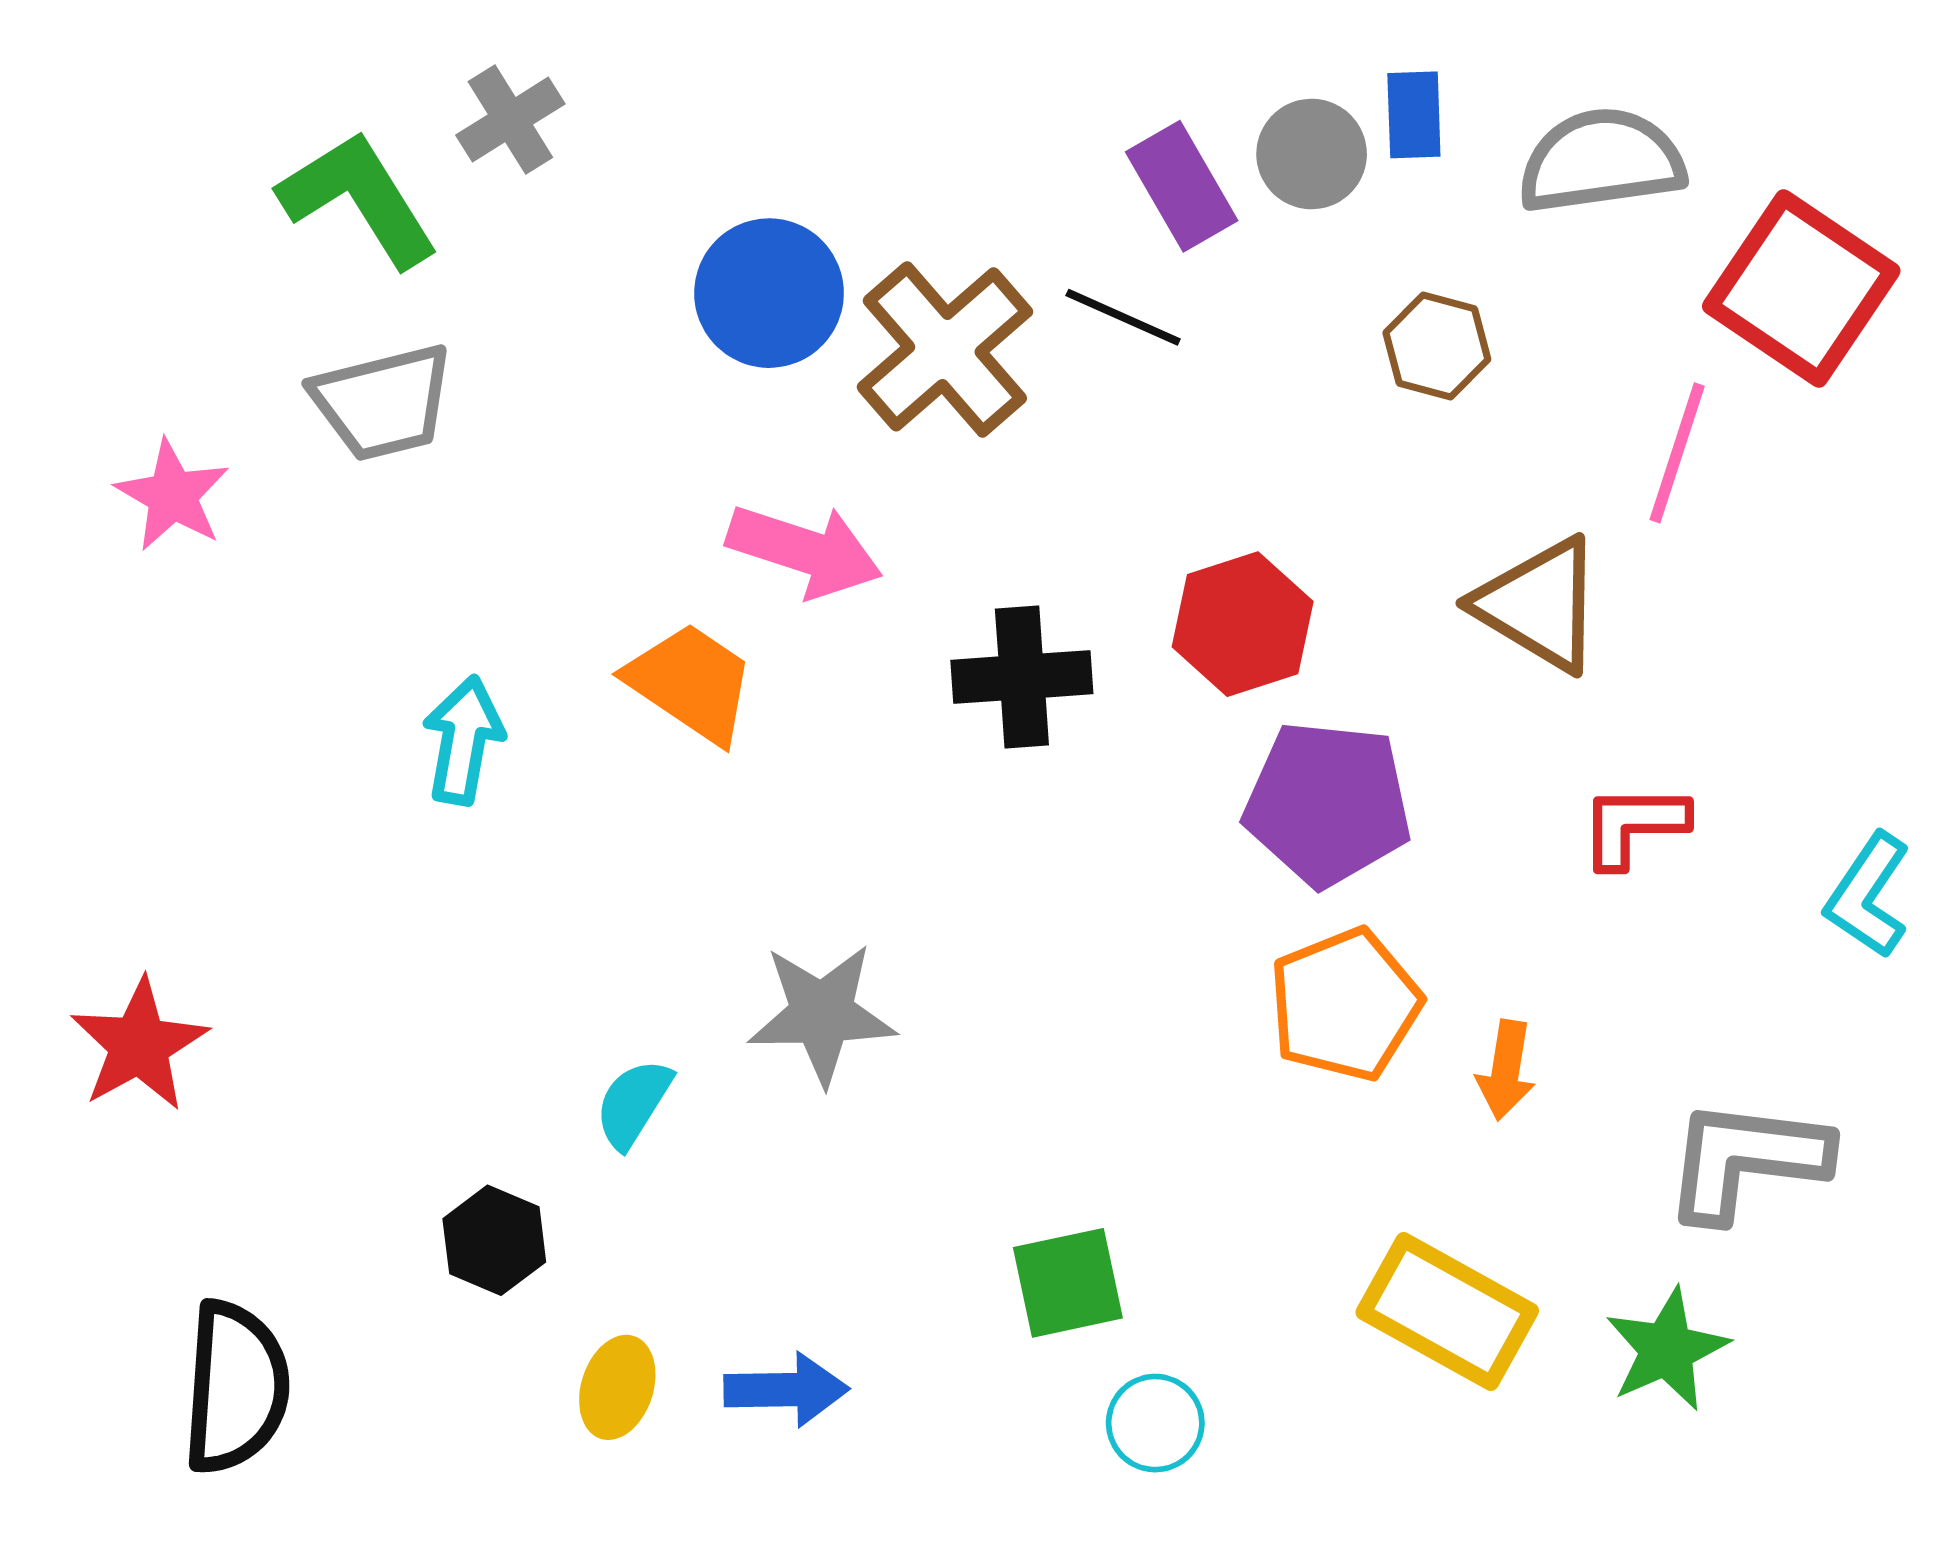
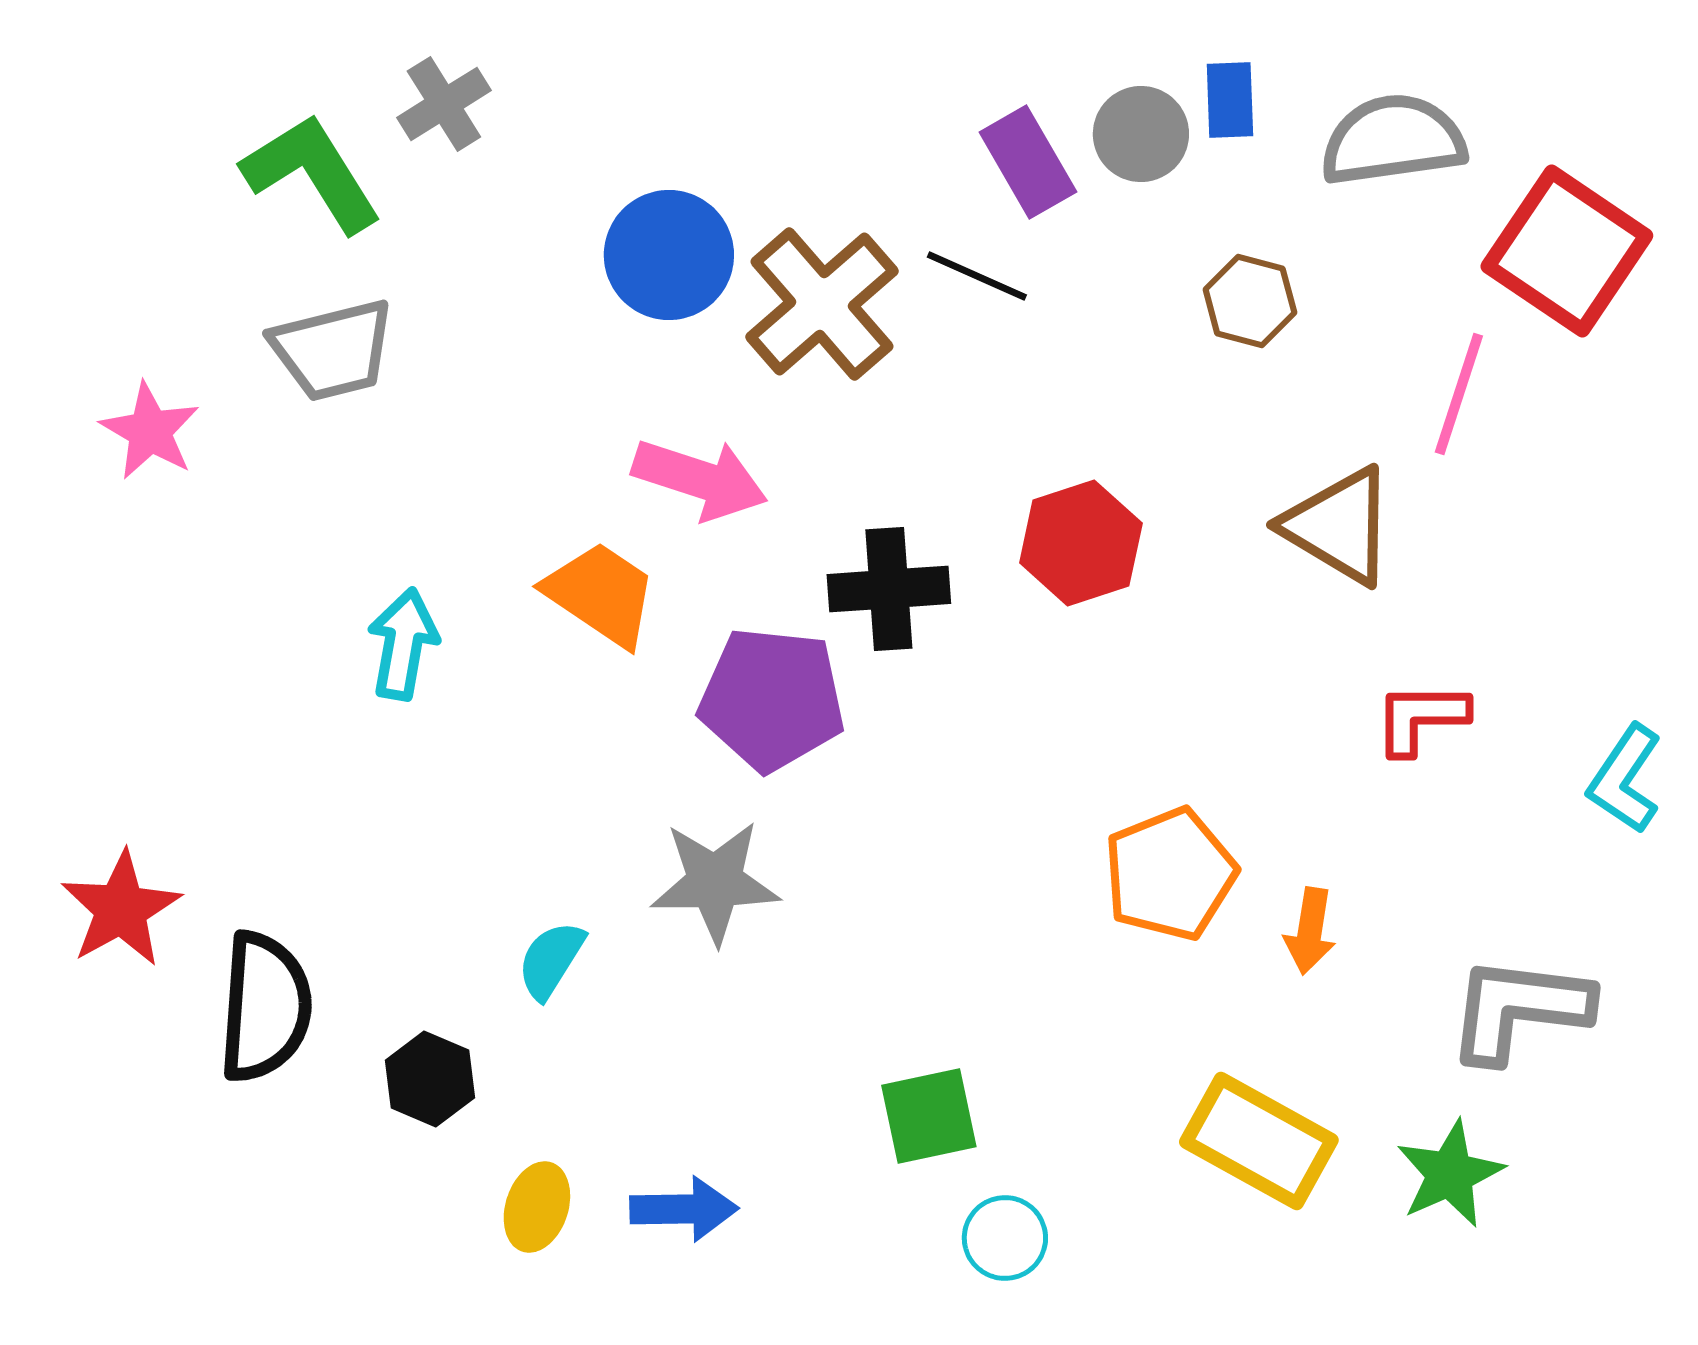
purple pentagon: (1328, 803) -> (772, 699), moved
black semicircle: (236, 1387) -> (265, 1007), moved

